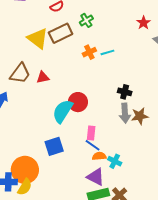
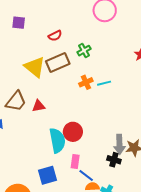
black cross: (125, 92) -> (114, 160), moved
cyan semicircle: (63, 111) -> (57, 140), turned 135
pink rectangle: (91, 133) -> (75, 162), moved

